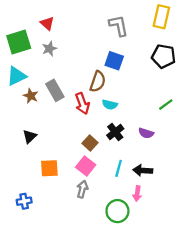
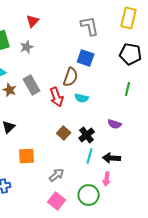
red triangle: (47, 23) -> (33, 21), moved, turned 32
green line: (166, 105) -> (128, 89), moved, turned -40
black cross: (115, 132) -> (87, 135), moved
pink square: (86, 166) -> (57, 201), moved
gray arrow: (82, 189) -> (57, 175), turned 35

